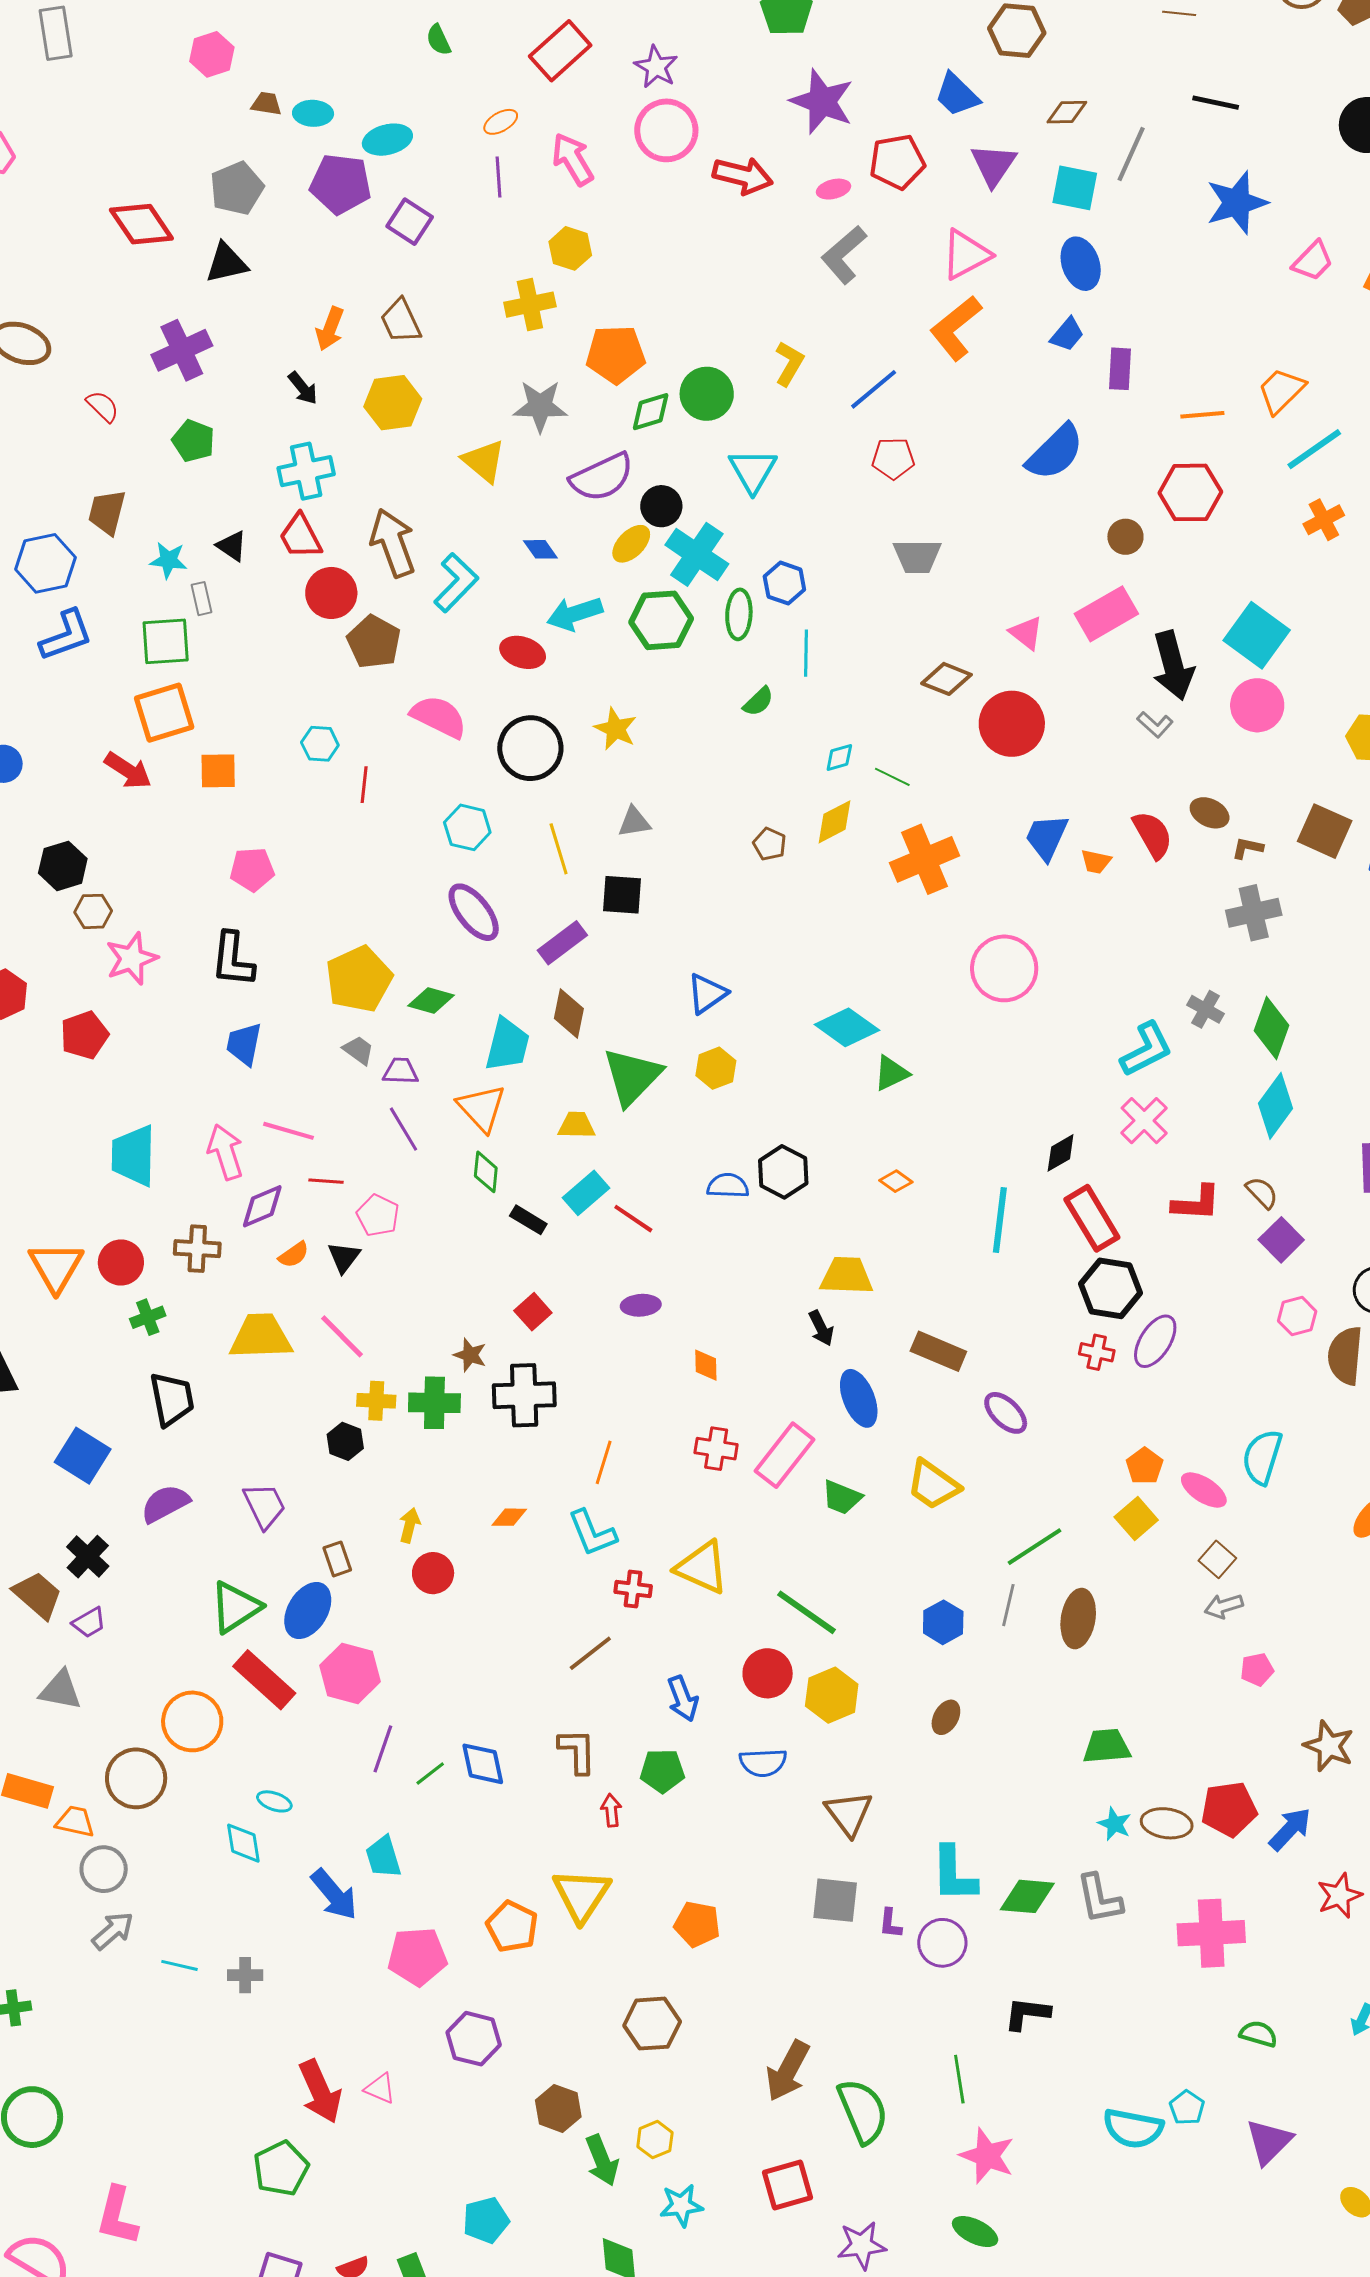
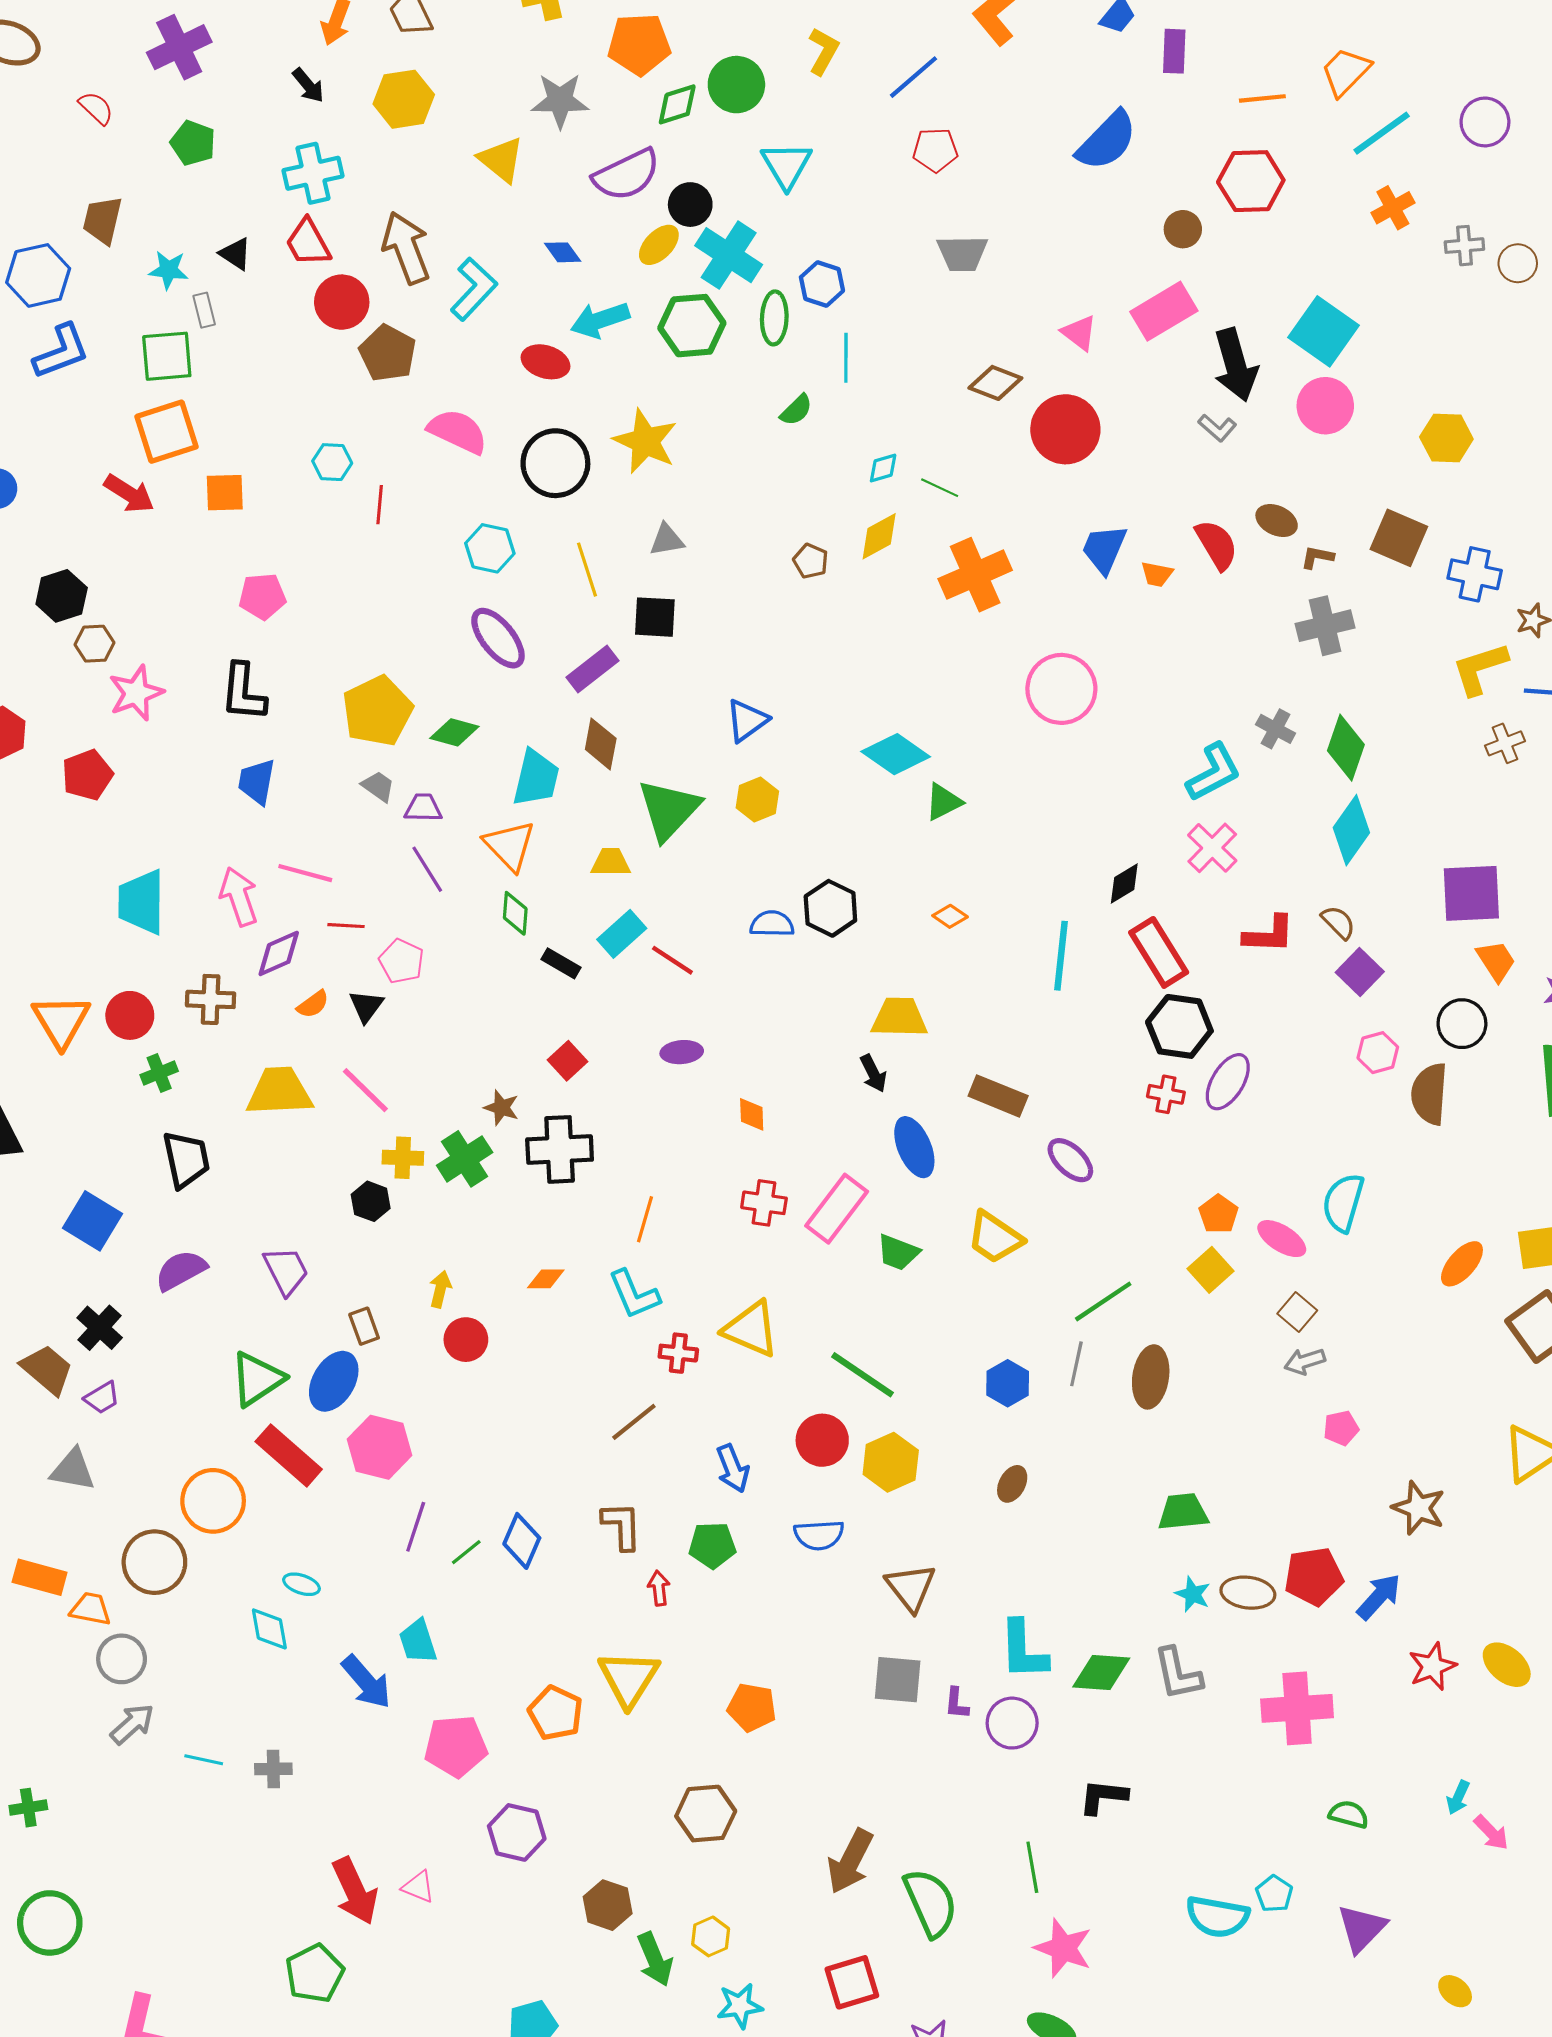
yellow star: (616, 729) -> (645, 441), size x1.4
green cross: (434, 1403) -> (465, 1159), turned -33
blue diamond: (483, 1764) -> (522, 1541), turned 36

